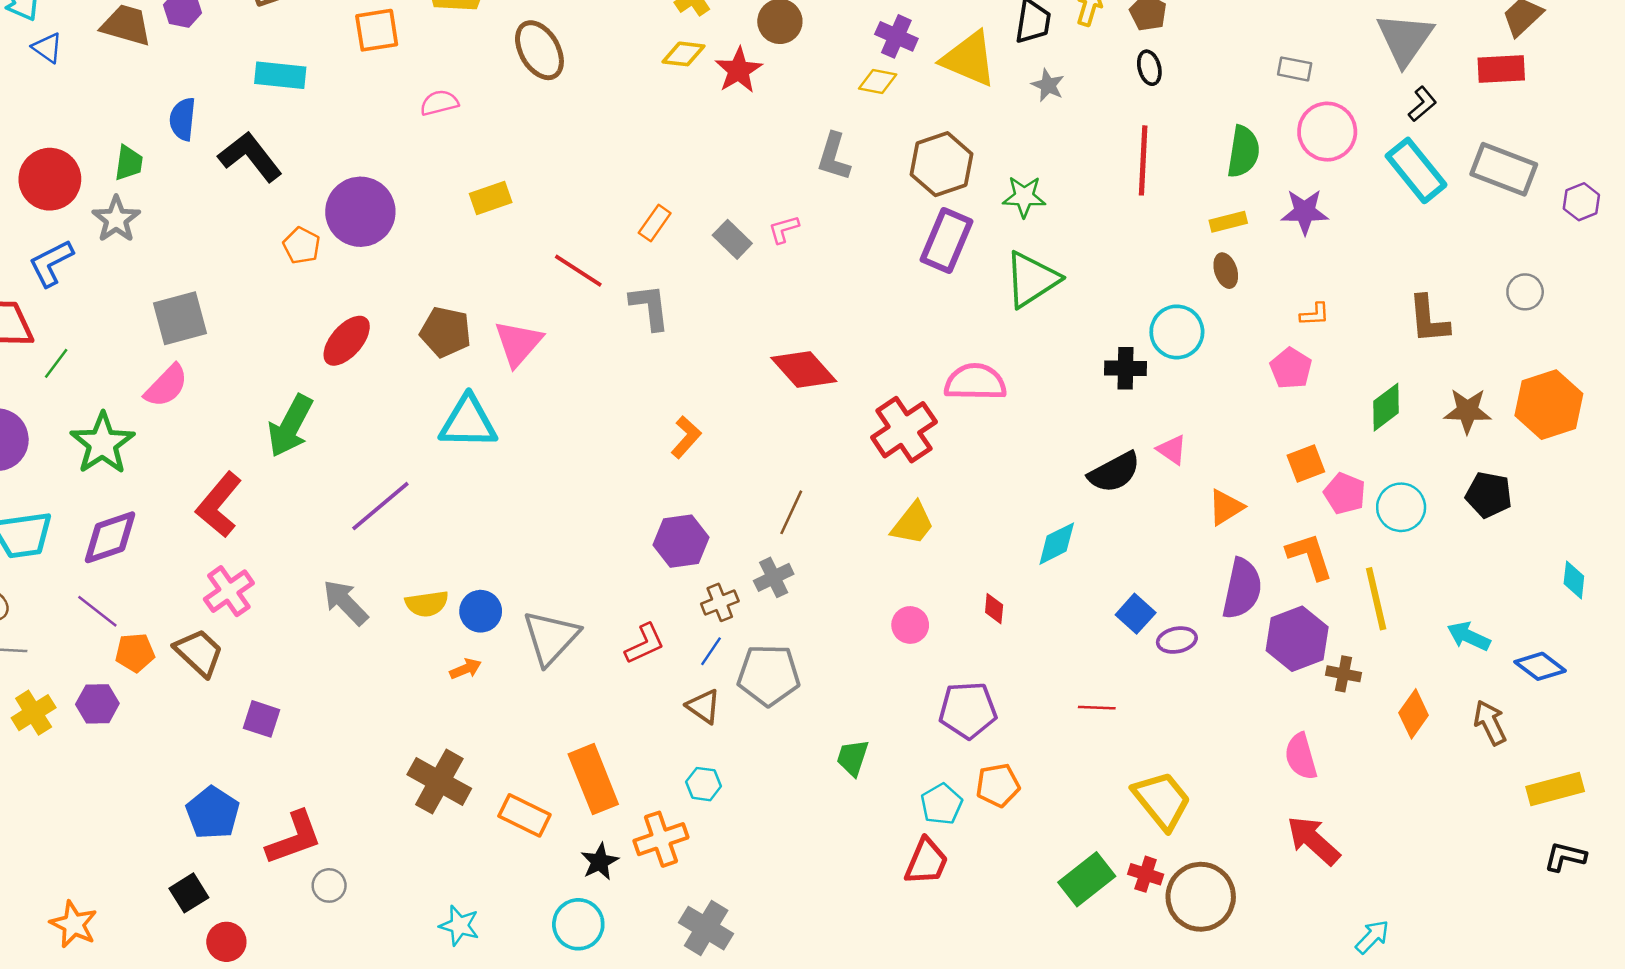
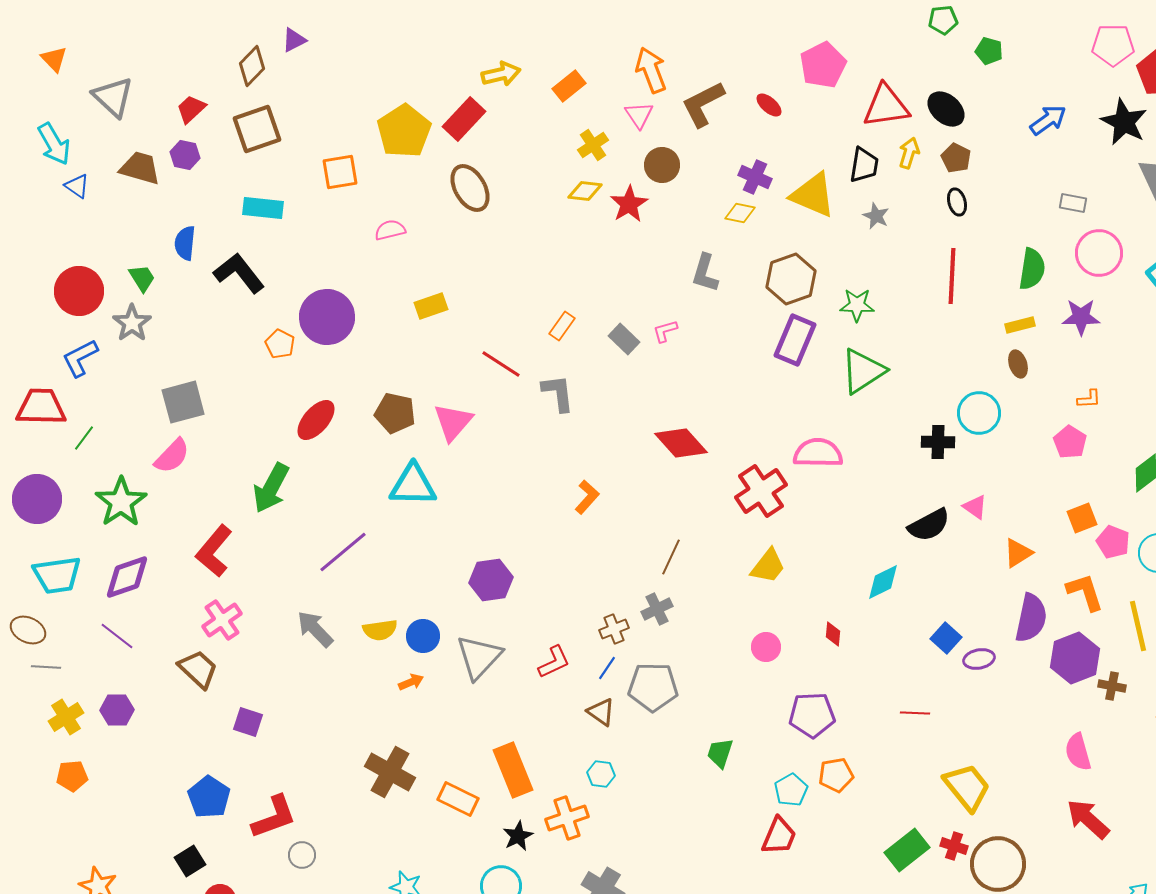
green trapezoid: (129, 163) -> (142, 278), turned -40
purple hexagon: (681, 541) -> (491, 580), moved
orange pentagon: (135, 653) -> (72, 776), moved

